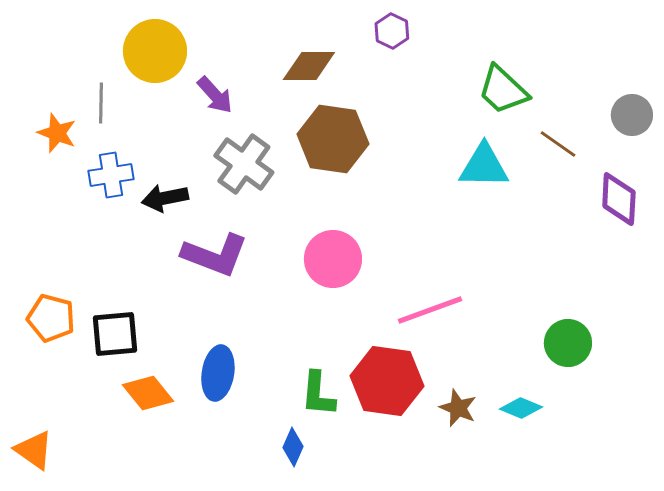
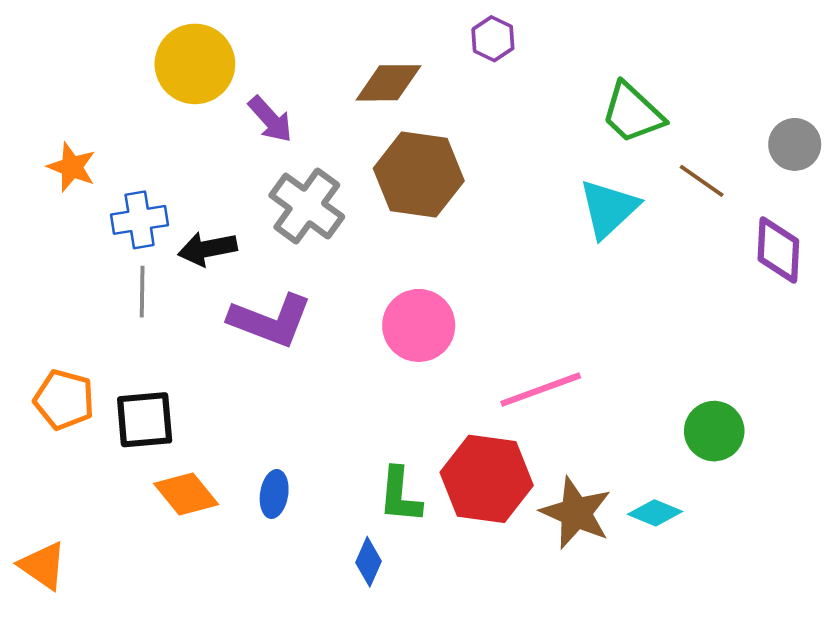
gray line: (101, 103) -> (142, 292), moved
cyan triangle: (484, 166) -> (609, 209), turned -44
blue ellipse: (218, 373) -> (274, 494), moved, size x0.7
brown star: (458, 408) -> (576, 513), size x1.5

